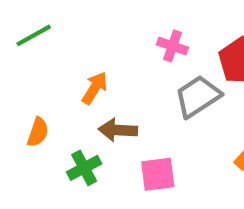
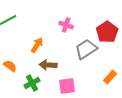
pink cross: (172, 46) -> (66, 25), moved
orange semicircle: (38, 132) -> (10, 66), turned -72

